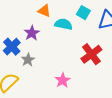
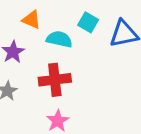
red cross: (91, 54) -> (55, 80), moved, turned 30

